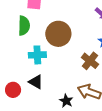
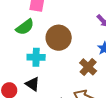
green semicircle: (24, 26) -> (25, 27), turned 48

